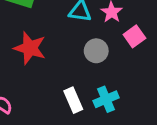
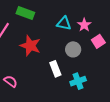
white rectangle: (73, 100) -> (55, 69), moved

